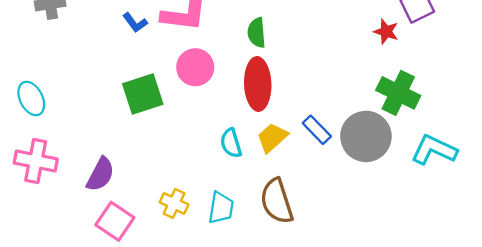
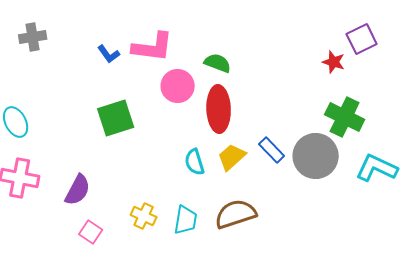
green semicircle: (257, 33) -> (218, 63), turned 116
pink circle: (195, 67) -> (178, 86), moved
brown semicircle: (277, 201) -> (236, 214), turned 90
pink square: (115, 221) -> (91, 232), size x0.7

